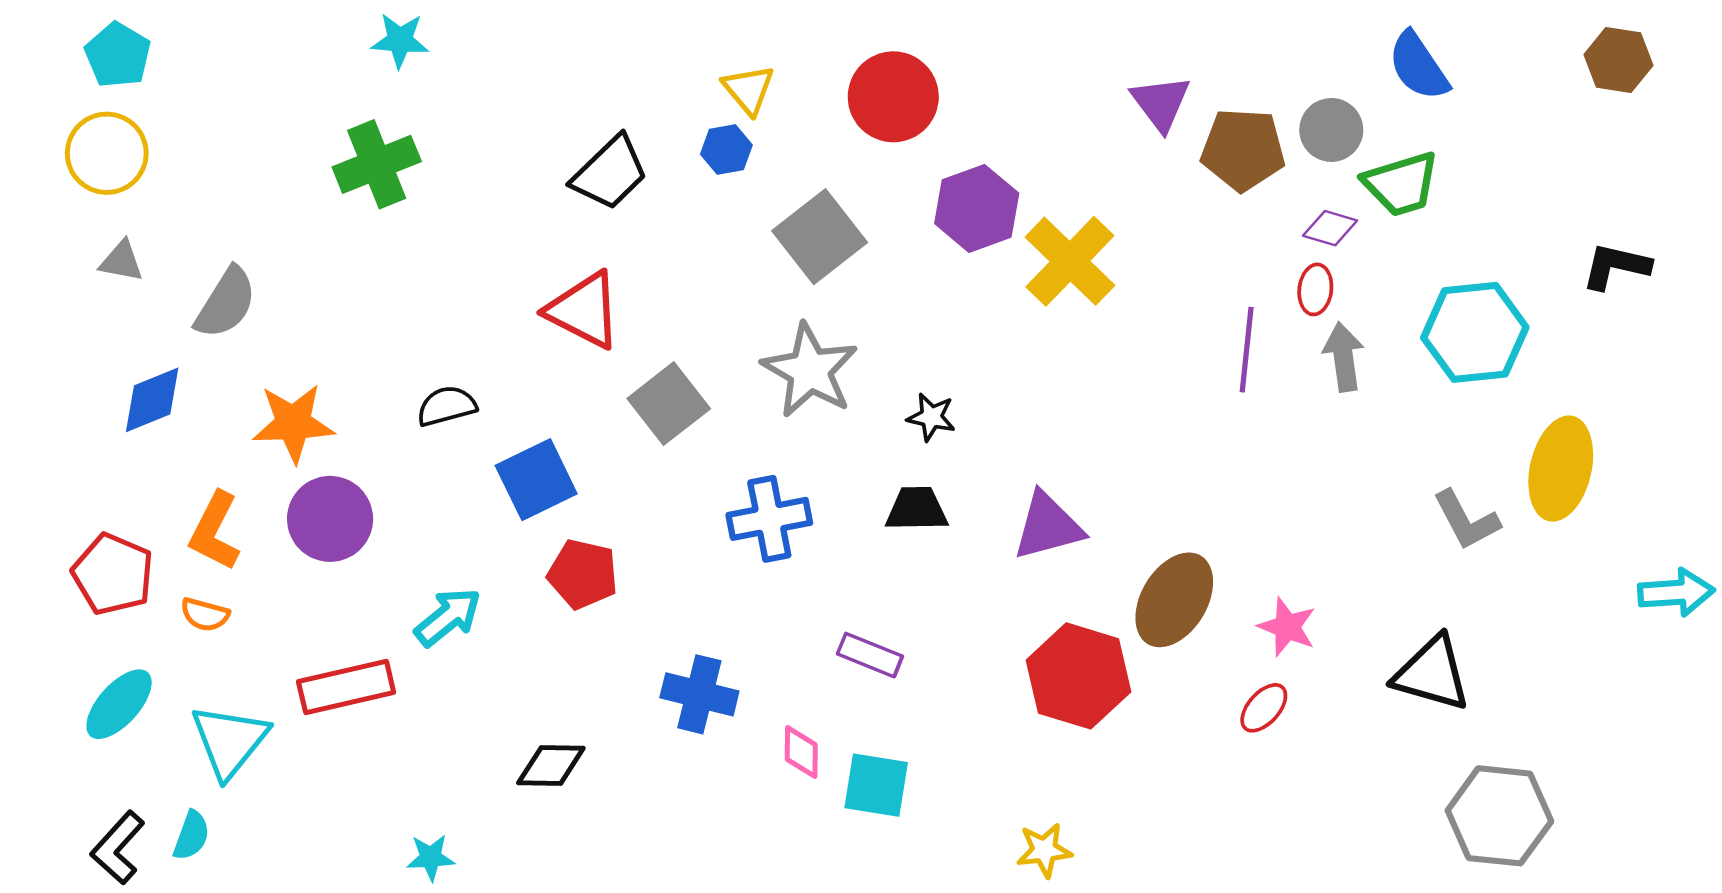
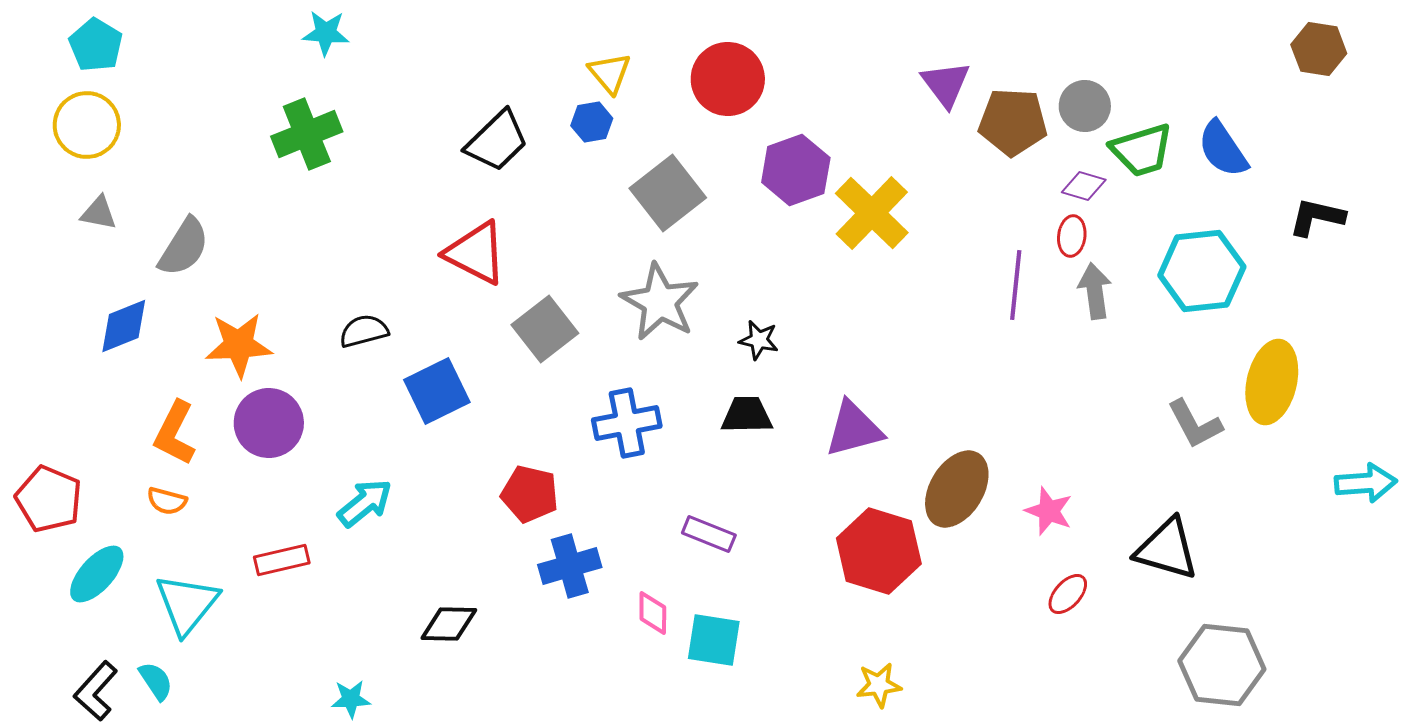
blue semicircle: (1418, 66) -> (1223, 149), moved
red pentagon: (113, 574) -> (49, 499), moved
red pentagon: (583, 574) -> (530, 494), moved
red rectangle: (346, 687) -> (282, 560), size x0.7
blue cross: (699, 694) -> (570, 566), turned -30
red ellipse: (1264, 708) -> (1068, 594), moved
cyan semicircle: (191, 835) -> (156, 681), turned -54
yellow star: (1044, 850) -> (879, 685), moved

